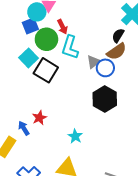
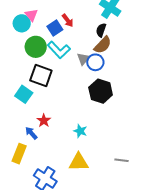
blue square: (30, 26) -> (55, 28), moved
red arrow: (62, 27) -> (68, 20), moved
cyan L-shape: (70, 47) -> (59, 50), turned -50
cyan square: (28, 58) -> (24, 94), moved

